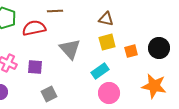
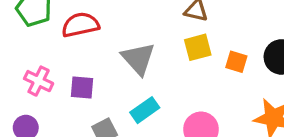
orange square: (131, 51) -> (236, 62), turned 32
cyan rectangle: (100, 71) -> (145, 110), moved

